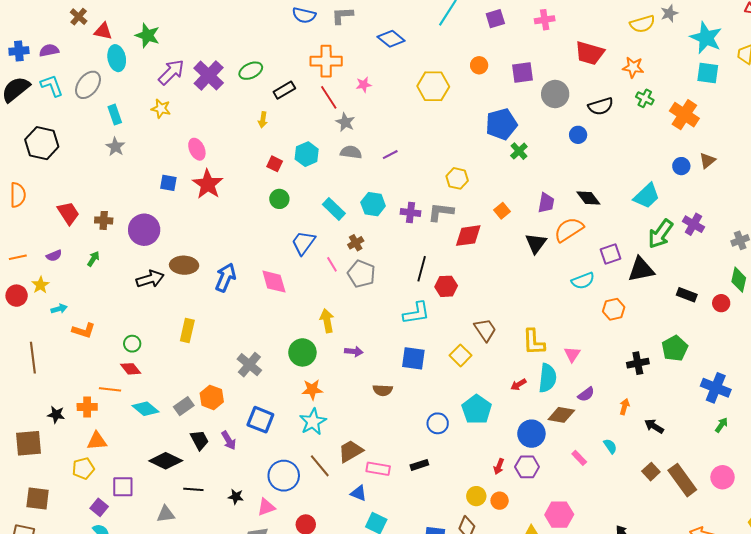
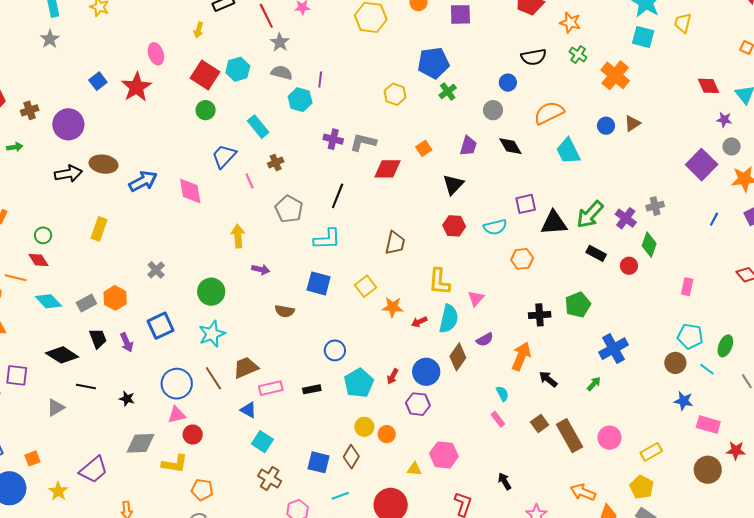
gray circle: (555, 94) -> (493, 110), moved, size x0.7
pink ellipse: (197, 149) -> (156, 54), moved
purple line: (390, 155) -> (320, 80), turned -63
red square: (275, 164) -> (205, 75), size x1.8
yellow hexagon: (457, 178) -> (395, 94), moved
blue square: (168, 183) -> (98, 81), turned 36
cyan trapezoid: (647, 196) -> (568, 151), turned 100
cyan hexagon: (373, 204) -> (300, 100), moved
brown cross: (104, 220) -> (30, 110), turned -30
purple cross: (693, 224) -> (626, 218), moved
orange semicircle: (569, 230) -> (549, 113), moved
green arrow: (660, 234) -> (590, 215), moved
green arrow: (93, 259) -> (15, 147), turned 42
gray pentagon: (361, 274) -> (289, 209), moved
blue arrow: (226, 277) -> (143, 181), turned 32
red hexagon: (446, 286) -> (454, 226), moved
brown trapezoid: (485, 330) -> (395, 243), moved, turned 40
green circle: (302, 352) -> (211, 292), moved
gray cross: (249, 365) -> (156, 270), size x0.7
blue cross: (716, 388) -> (614, 349), turned 32
orange star: (312, 390) -> (393, 307), moved
orange arrow: (625, 407) -> (521, 356), size x1.8
cyan pentagon: (477, 410) -> (359, 383), moved
brown diamond: (561, 415) -> (458, 357), turned -72
blue square: (260, 420) -> (161, 326), turned 36
green arrow: (721, 425) -> (594, 384), moved
pink rectangle: (579, 458) -> (498, 419), moved
red arrow: (499, 466) -> (393, 376), moved
pink rectangle: (378, 469) -> (271, 388), turned -30
pink triangle: (266, 507) -> (177, 415), moved
gray triangle: (166, 514) -> (56, 408), turned -30

